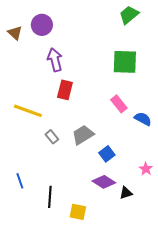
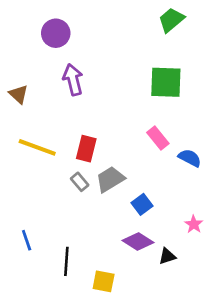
brown triangle: (15, 33) -> (19, 94), moved
red rectangle: (65, 90) -> (86, 149), moved
gray rectangle: (52, 137) -> (80, 182), moved

